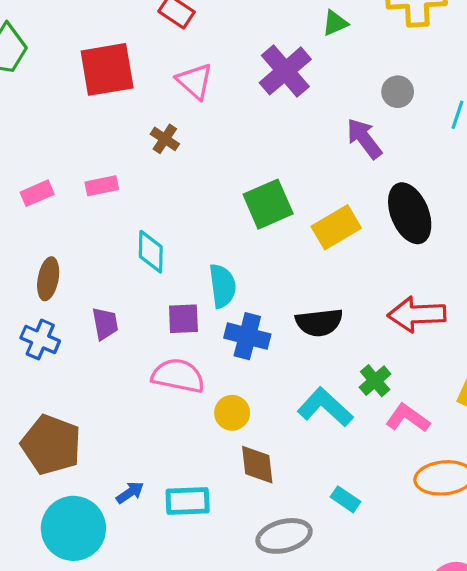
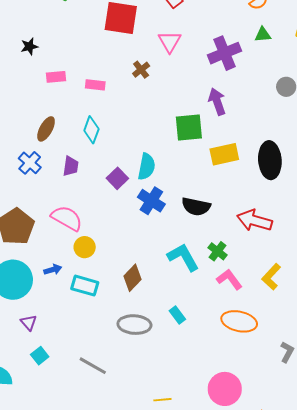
purple arrow: (364, 139) -> (217, 102), moved
cyan diamond: (151, 252) -> (91, 130), moved
purple square: (183, 319) -> (117, 178), turned 30
pink semicircle: (178, 376) -> (67, 218), moved
green cross: (375, 381) -> (217, 251), turned -30
yellow circle: (232, 413) -> (85, 247), moved
brown diamond: (257, 465) -> (133, 278), turned 32

